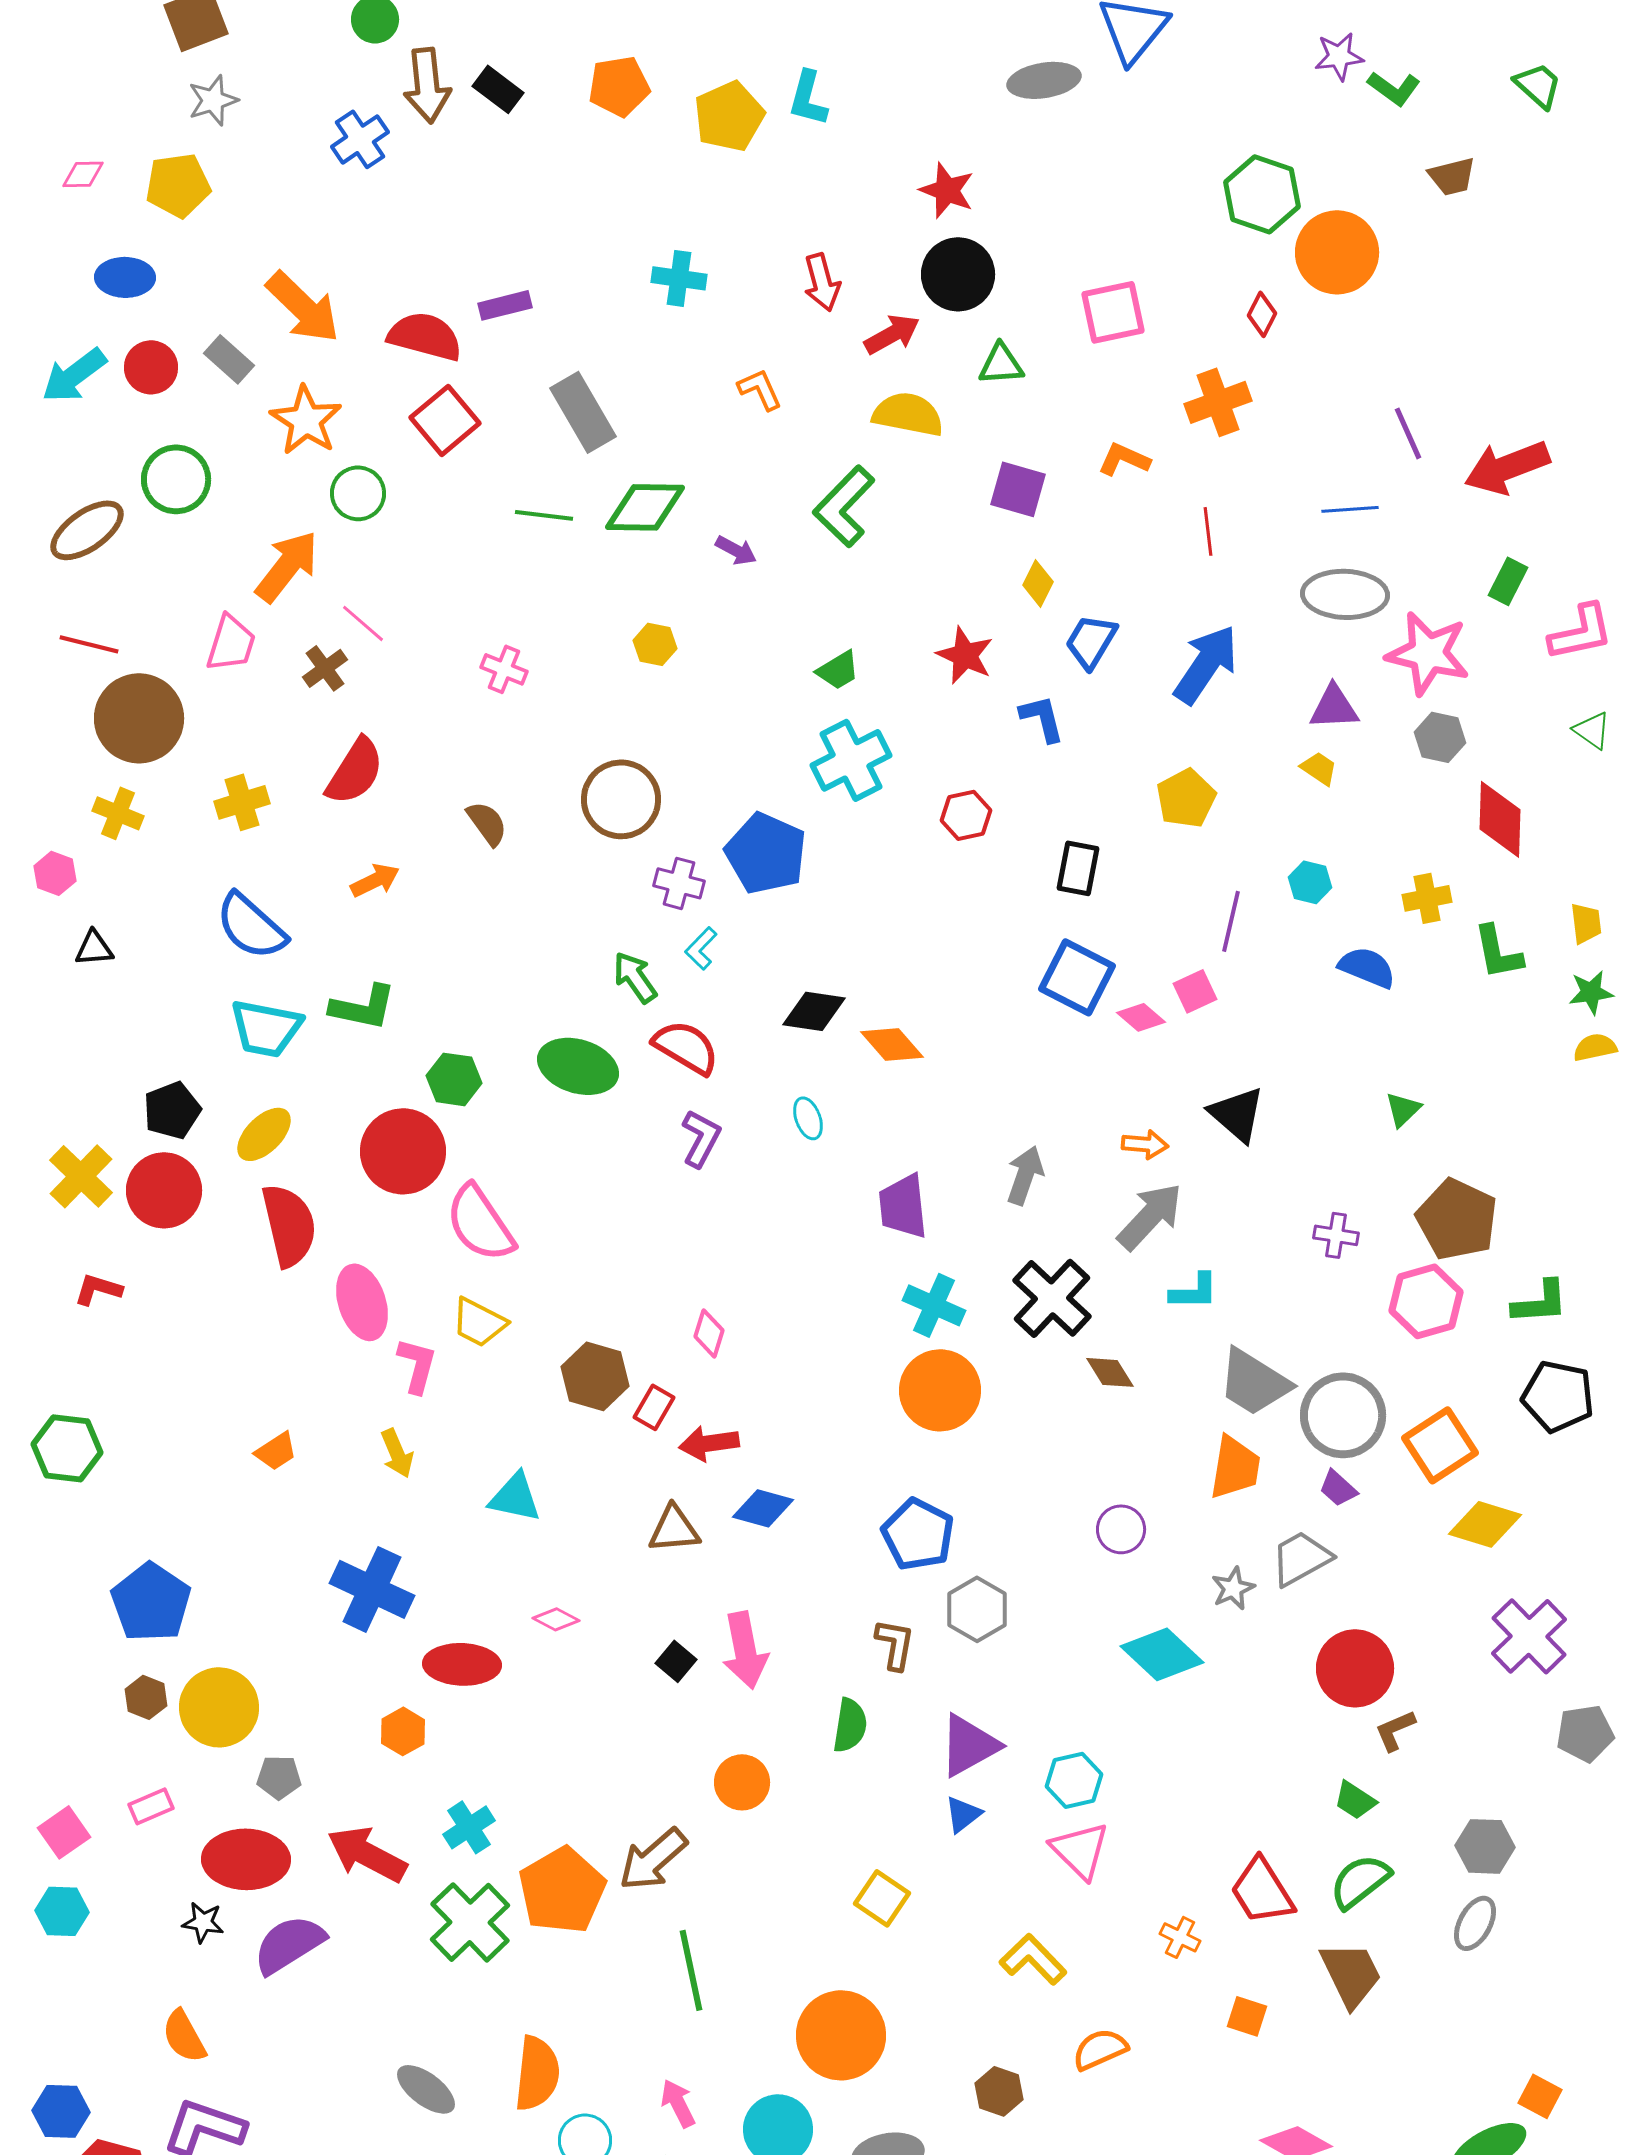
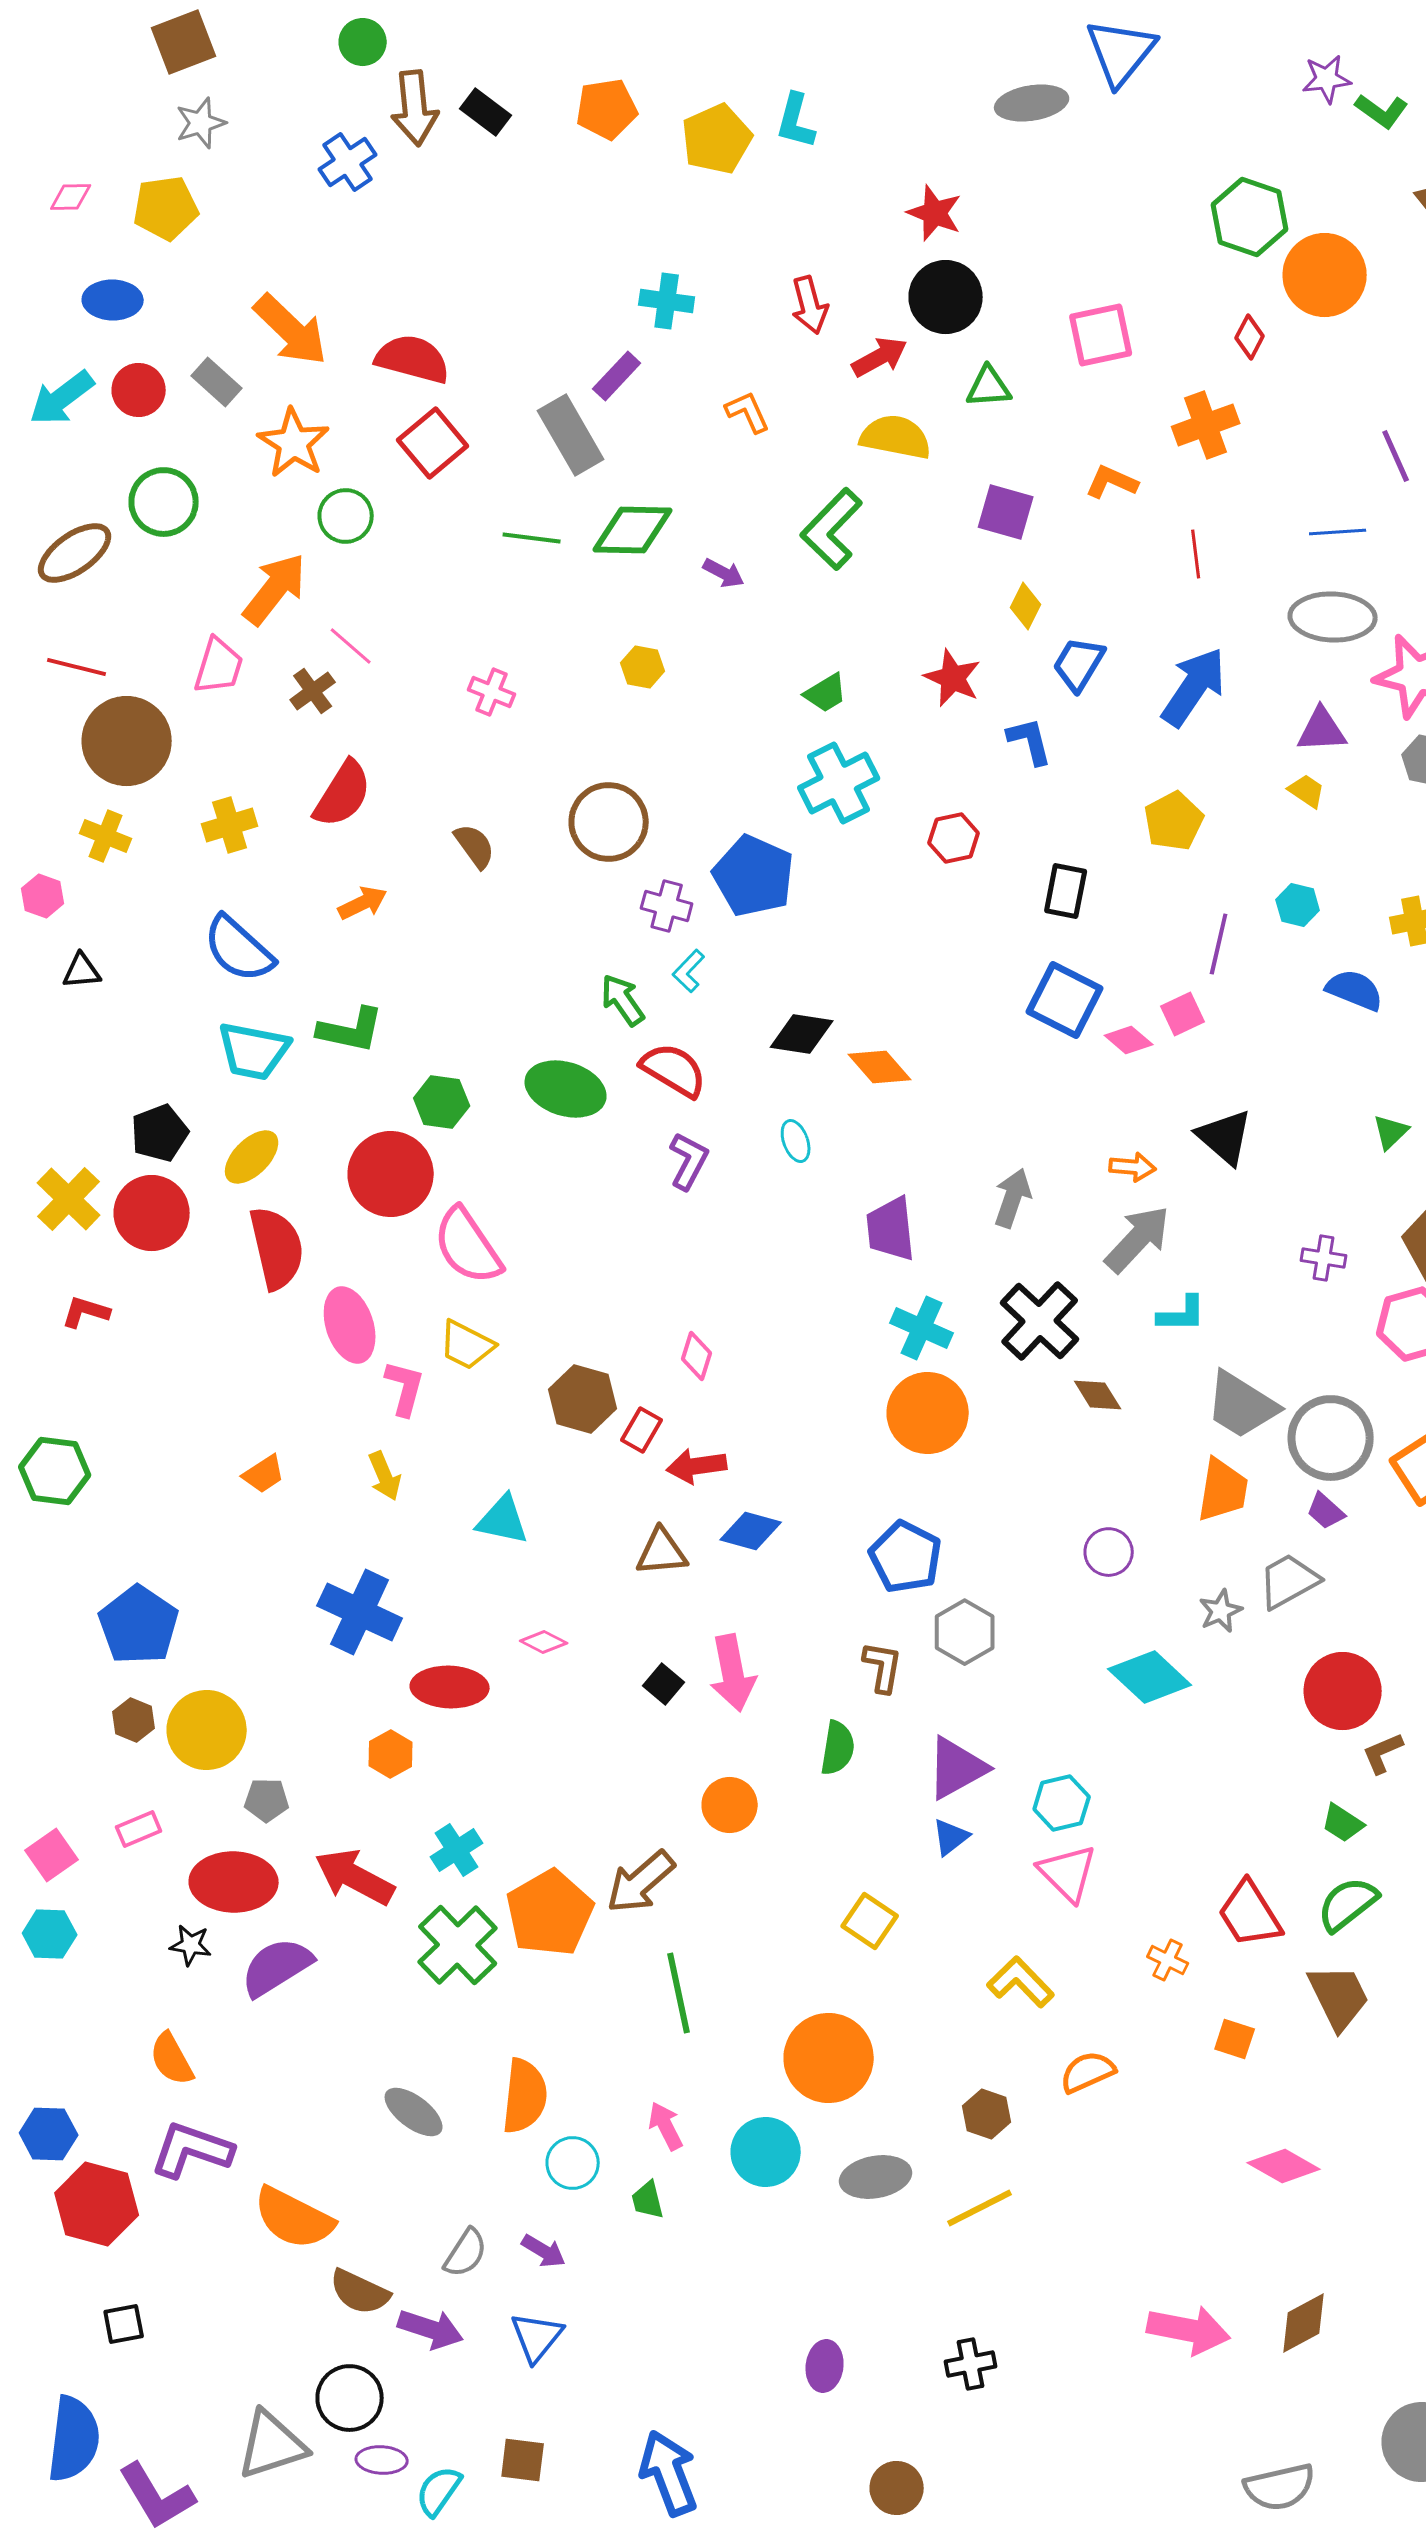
purple rectangle: (505, 305) -> (617, 376), moved, turned -33

